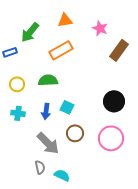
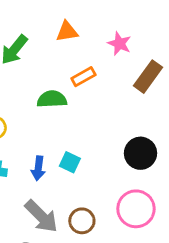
orange rectangle: (61, 50) -> (83, 77), moved, size x0.7
green semicircle: (48, 80) -> (52, 99), moved
brown circle: (75, 133) -> (82, 221), moved

